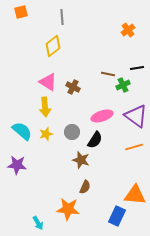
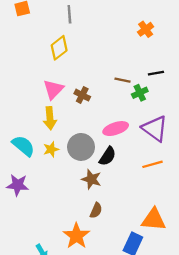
pink triangle: (48, 82) -> (53, 89), turned 42
gray circle: (72, 132) -> (81, 147), size x1.5
orange star: (68, 209) -> (76, 236), turned 30

